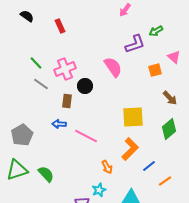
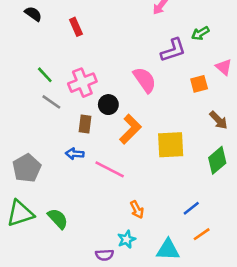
orange L-shape: (130, 149) -> (130, 129), moved
orange line: (165, 181) -> (202, 234), moved

